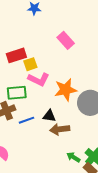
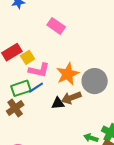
blue line: (27, 120) -> (36, 88), moved
brown arrow: (60, 129) -> (71, 98), moved

